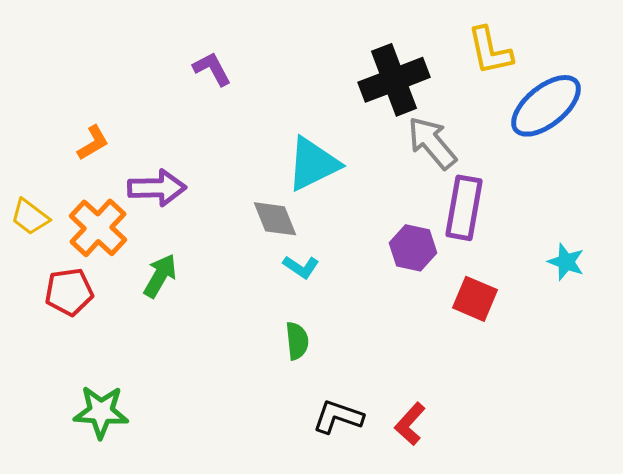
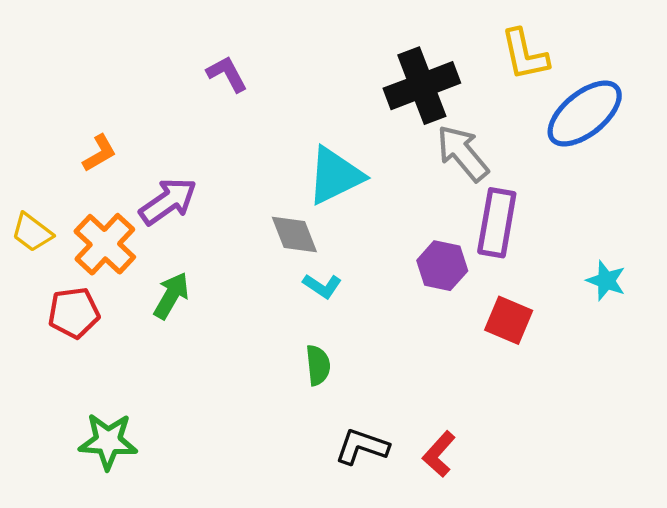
purple arrow: (157, 188) -> (168, 201), turned -34

